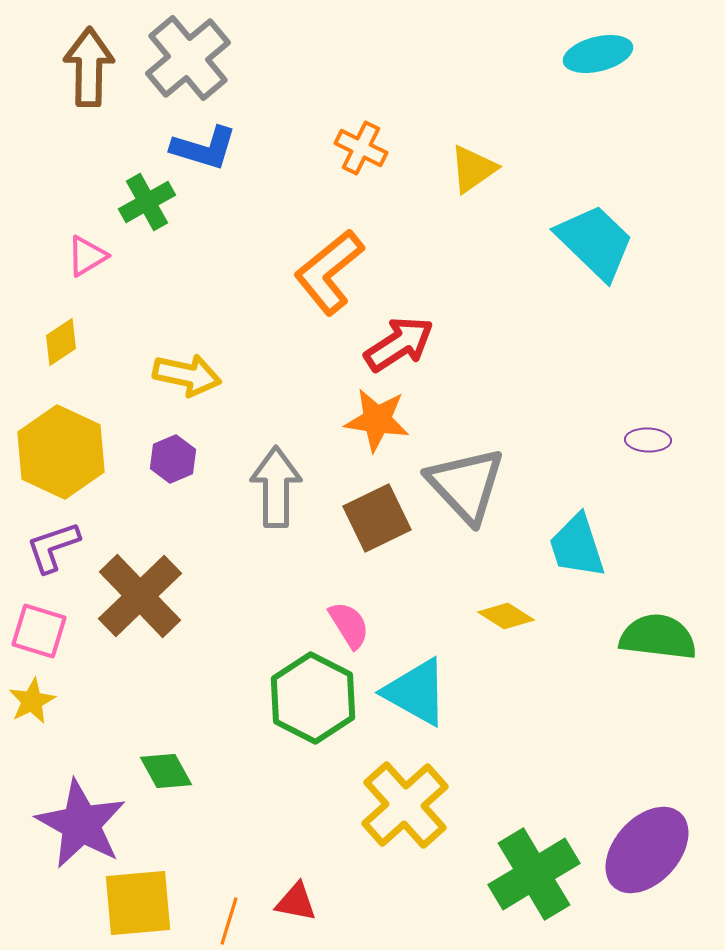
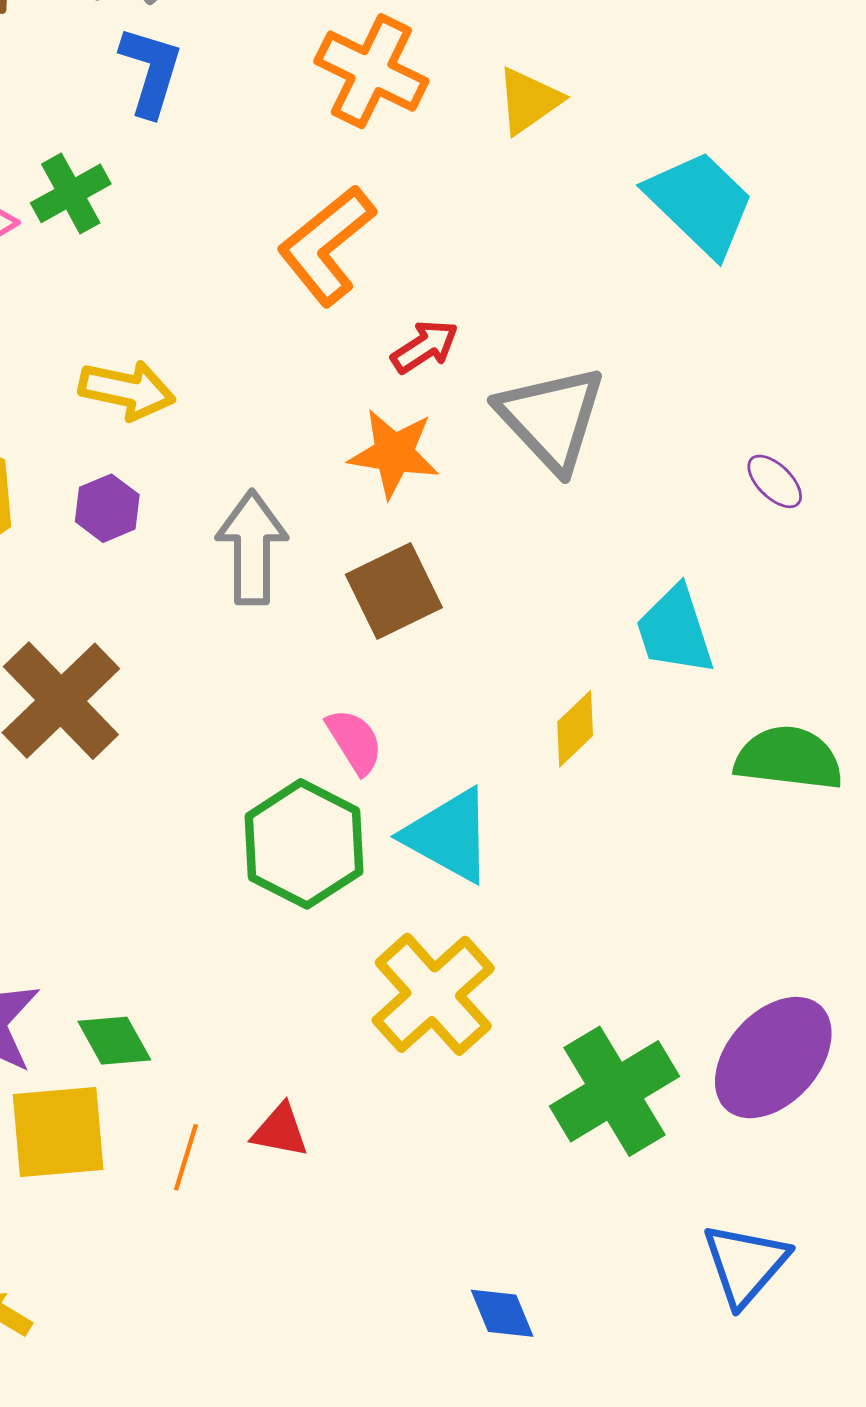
blue L-shape: (204, 148) -> (151, 71), turned -90
orange cross: (361, 148) -> (371, 71), size x1.5
green cross: (147, 202) -> (71, 193), moved
red arrow: (399, 344) -> (425, 347), size x0.7
purple ellipse: (648, 440) -> (775, 481), turned 42
gray triangle: (466, 485) -> (551, 418), moved
yellow diamond: (506, 616) -> (575, 729), turned -76
green diamond: (166, 771) -> (114, 1041), moved

